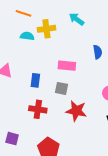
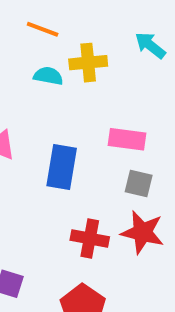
blue rectangle: (35, 80) -> (62, 167), size x1.5
gray square: (62, 88) -> (139, 183), moved
red cross: (38, 109) -> (90, 239), moved

